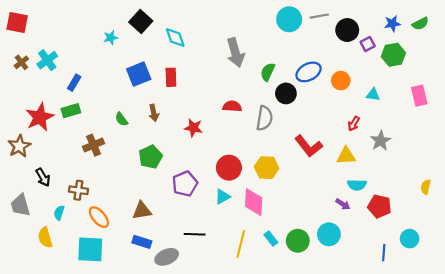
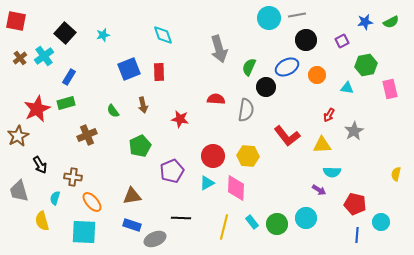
black square: (141, 21) -> (65, 33), moved
black circle: (347, 30) -> (306, 40), moved
green hexagon: (393, 55) -> (366, 65), moved
red pentagon: (379, 206) -> (355, 204), moved

